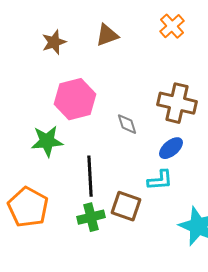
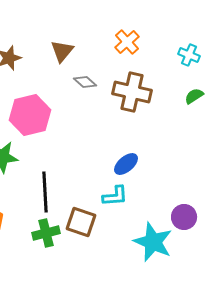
brown triangle: (107, 35) -> (62, 51), turned -30
brown cross: (177, 103) -> (132, 92), moved
gray diamond: (127, 124) -> (85, 82), moved, turned -30

